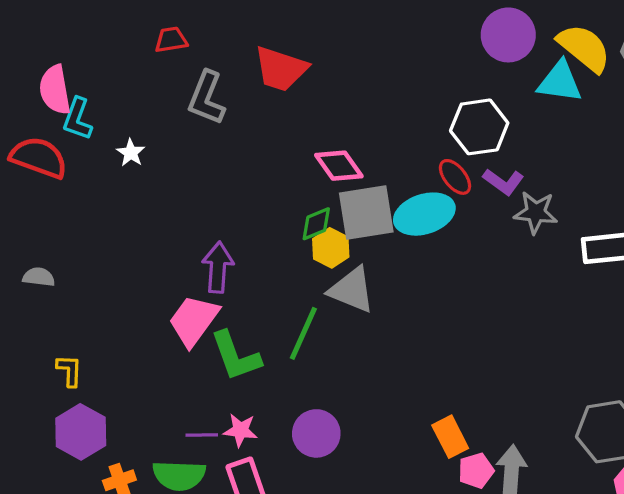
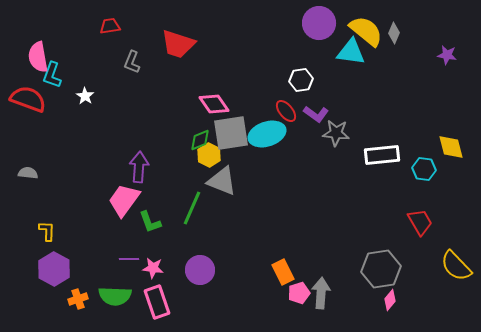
gray L-shape: (207, 98) -> (132, 62), size x0.7
white hexagon: (479, 127) -> (301, 80), size x0.7
green L-shape: (236, 356) -> (150, 222), size x0.7
purple line: (202, 435) -> (129, 259), moved

